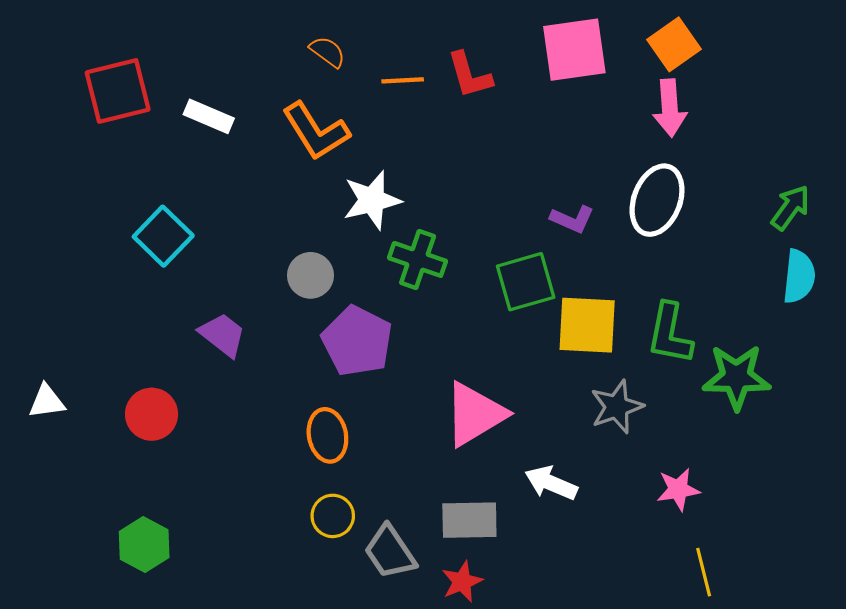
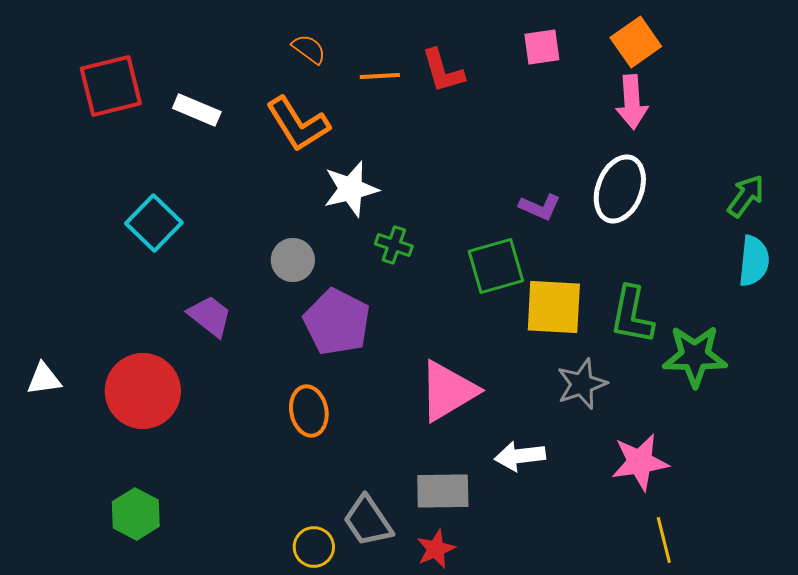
pink square: (574, 50) -> (542, 47), size x0.6
green cross: (418, 259) -> (394, 245), size x0.7
red circle: (152, 414) -> (143, 391), size x1.5
white arrow: (551, 483) -> (520, 456), turned -30
pink star: (678, 489) -> (640, 462), size x1.4
yellow circle: (333, 516) -> (314, 547), moved

